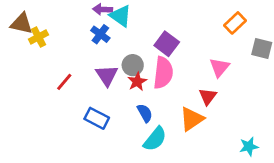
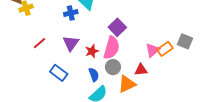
orange rectangle: (235, 23) -> (165, 49), moved
blue cross: (100, 34) -> (71, 13), turned 32
gray circle: (133, 65) -> (113, 67), moved
red triangle: (208, 96) -> (141, 70), turned 40

